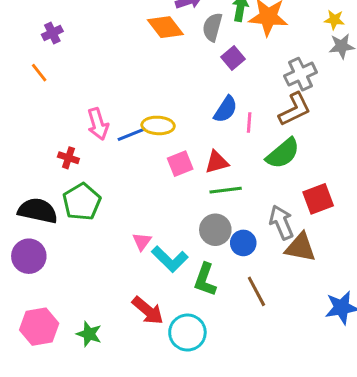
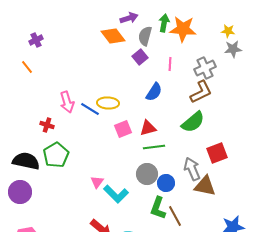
purple square: (233, 58) -> (140, 57), moved
pink line: (249, 123) -> (170, 64), moved
blue line: (132, 134) -> (90, 109), turned 54
green L-shape: (205, 280) -> (158, 208), moved

